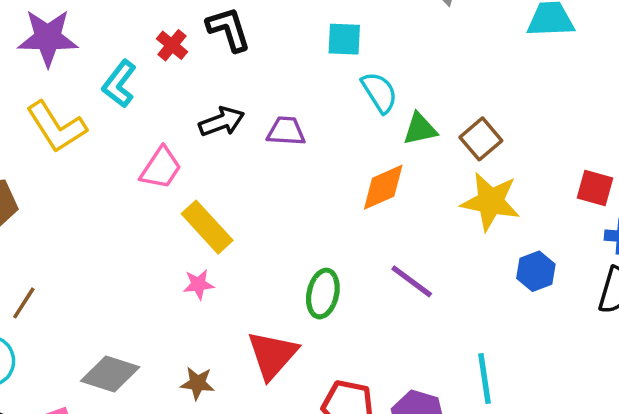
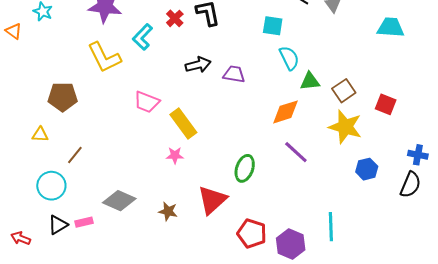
pink trapezoid: (161, 168) -> (147, 102), moved, turned 72
red square: (595, 188) -> (386, 104), moved
purple line: (412, 281) -> (296, 152), moved

